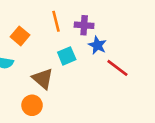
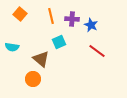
orange square: (20, 36) -> (20, 14), moved
blue star: (97, 45) -> (91, 25), moved

